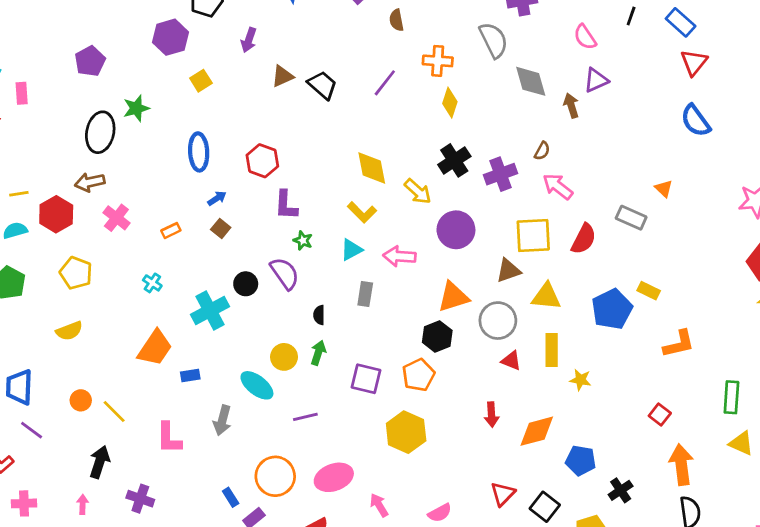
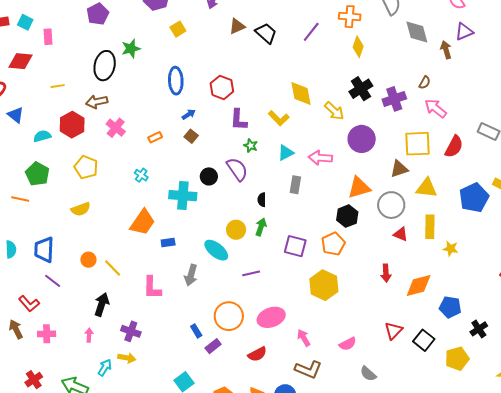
yellow line: (19, 194) -> (58, 86), moved
yellow L-shape: (362, 212) -> (279, 118), moved
cyan cross: (210, 311) -> (183, 196), turned 32

